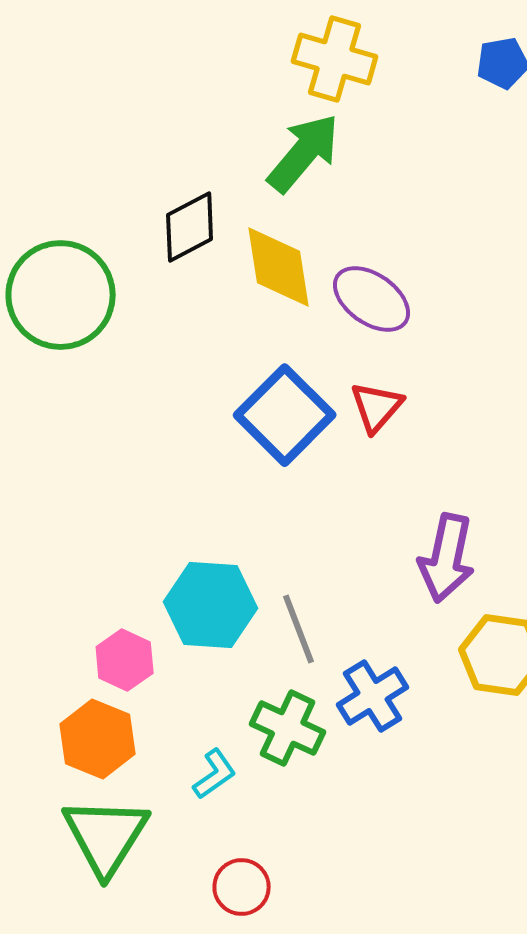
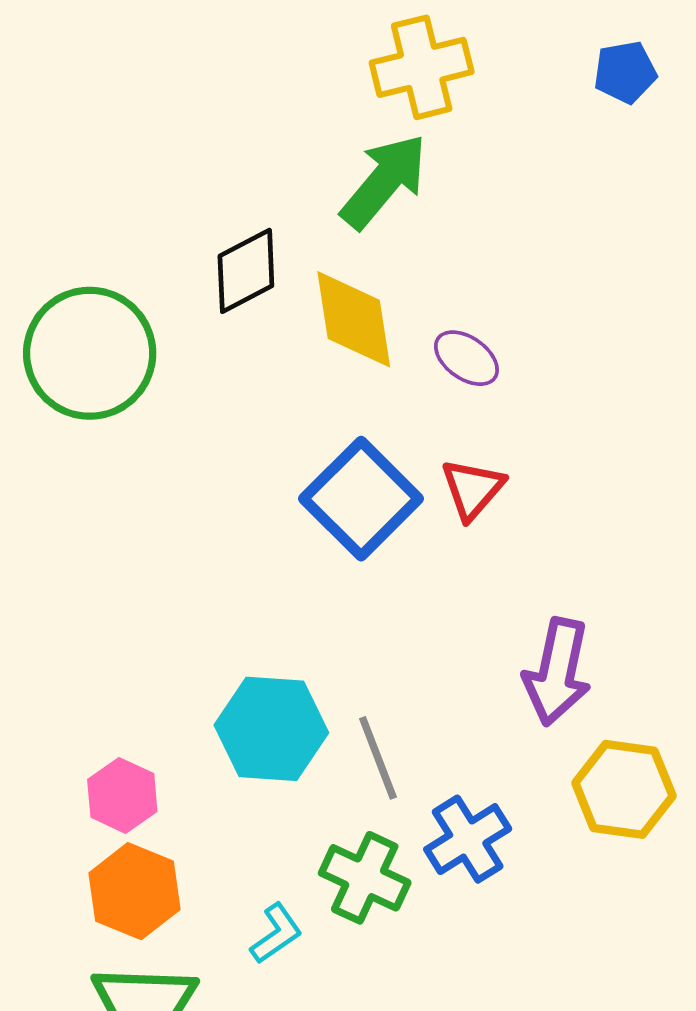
yellow cross: (335, 59) -> (422, 67), turned -30
purple ellipse: (372, 299) -> (466, 358), size x0.7
pink hexagon: (125, 660) -> (122, 795), moved

